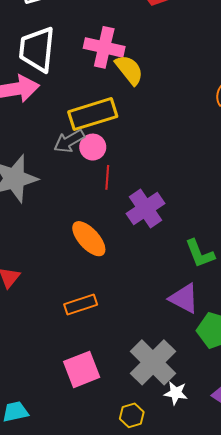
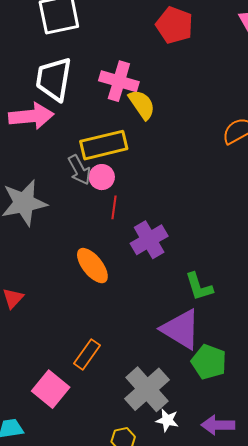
gray arrow: (69, 141) -> (79, 170), turned -92
purple triangle: (184, 298) -> (181, 329), size x1.4
orange rectangle: (81, 304) -> (87, 354), moved, turned -40
pink square: (82, 369) -> (51, 389), moved, turned -33

